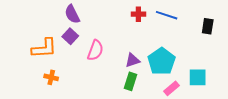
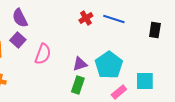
red cross: (138, 14) -> (86, 18), turned -32

